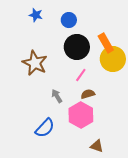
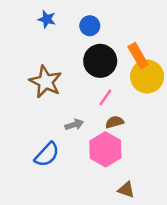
gray arrow: (57, 96) -> (74, 125), turned 104
blue semicircle: (45, 128) -> (47, 155), moved

